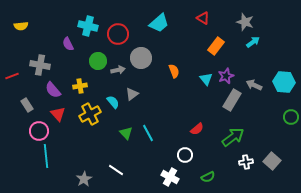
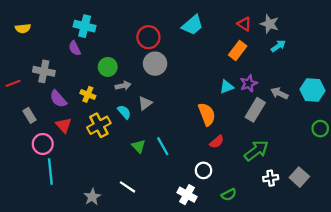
red triangle: (203, 18) -> (244, 24), moved
cyan trapezoid: (159, 23) -> (192, 25), moved
cyan cross: (88, 26) -> (85, 26), moved
red circle: (118, 34) -> (148, 37), moved
gray arrow: (118, 70) -> (123, 86), moved
orange semicircle: (174, 71) -> (207, 114), moved, size x1.5
cyan triangle: (206, 79) -> (227, 87), turned 48
yellow cross: (80, 86) -> (88, 94), turned 32

